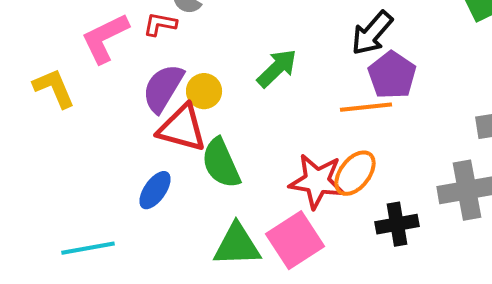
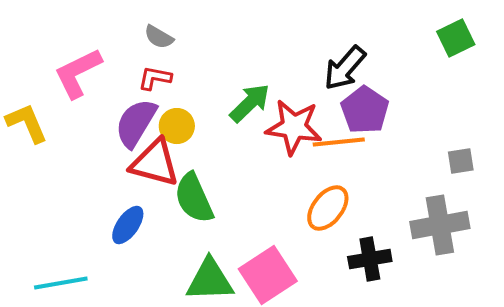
red L-shape: (160, 24) -> (155, 78), moved
red star: (317, 181) -> (294, 127), moved

